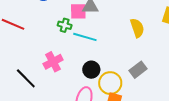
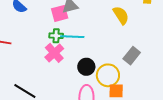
green cross: (65, 25) -> (56, 36), moved
pink cross: (53, 62) -> (54, 53), moved

